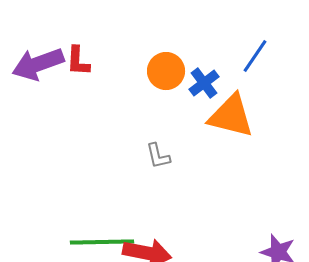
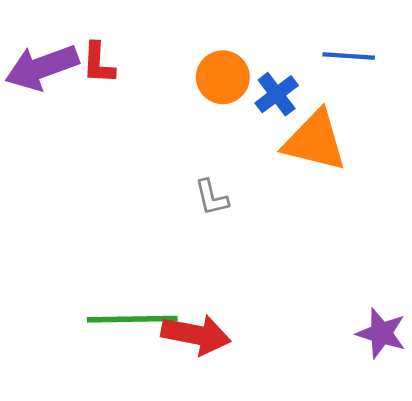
blue line: (255, 56) -> (349, 56), turned 60

